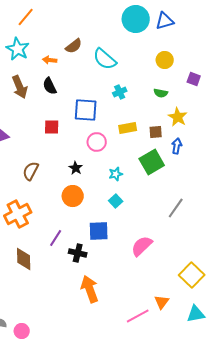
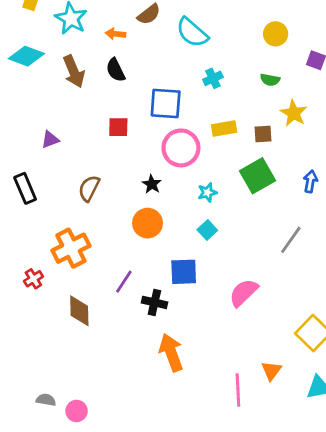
pink circle: (97, 142) -> (181, 148), size x1.4
blue arrow: (177, 146) -> (310, 181), moved
pink line: (138, 316) -> (238, 390), turned -65

